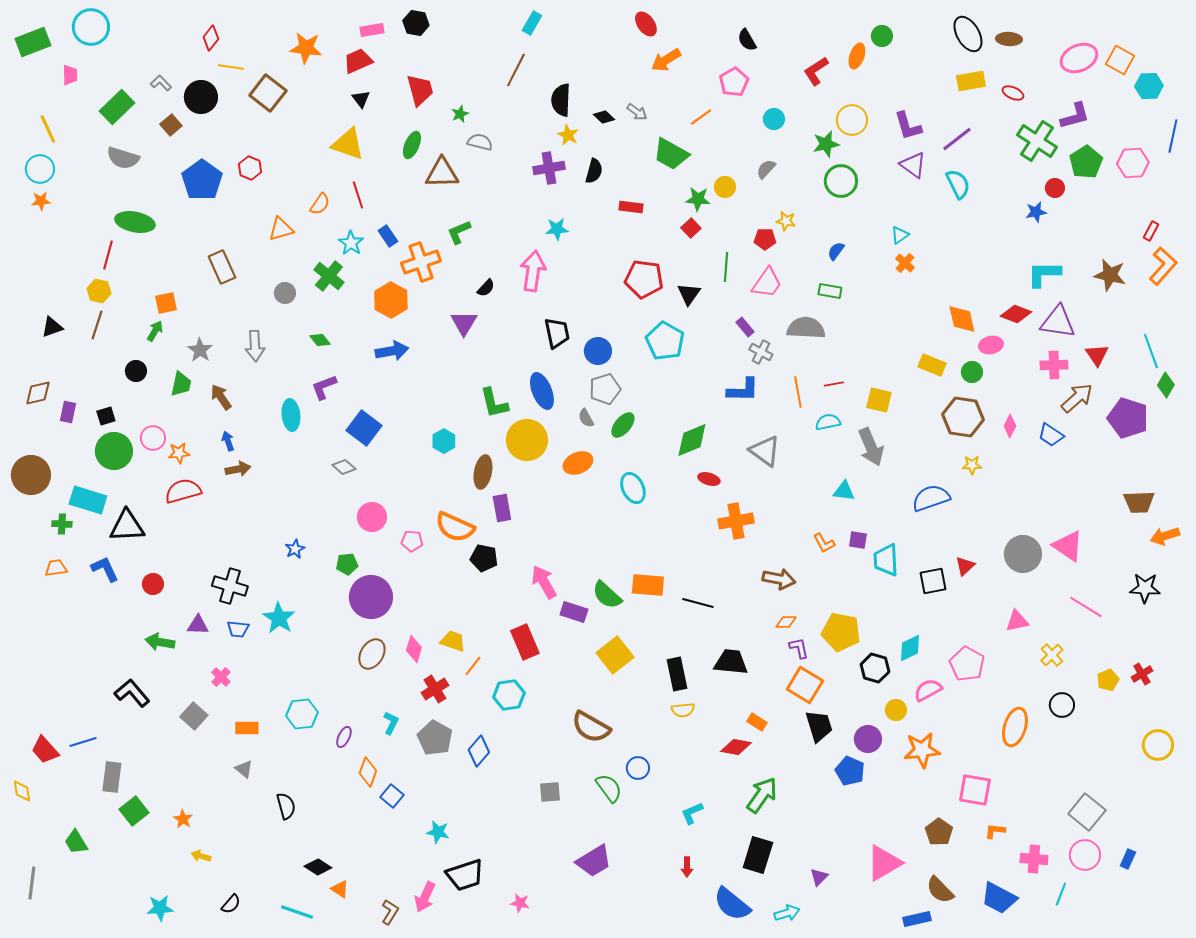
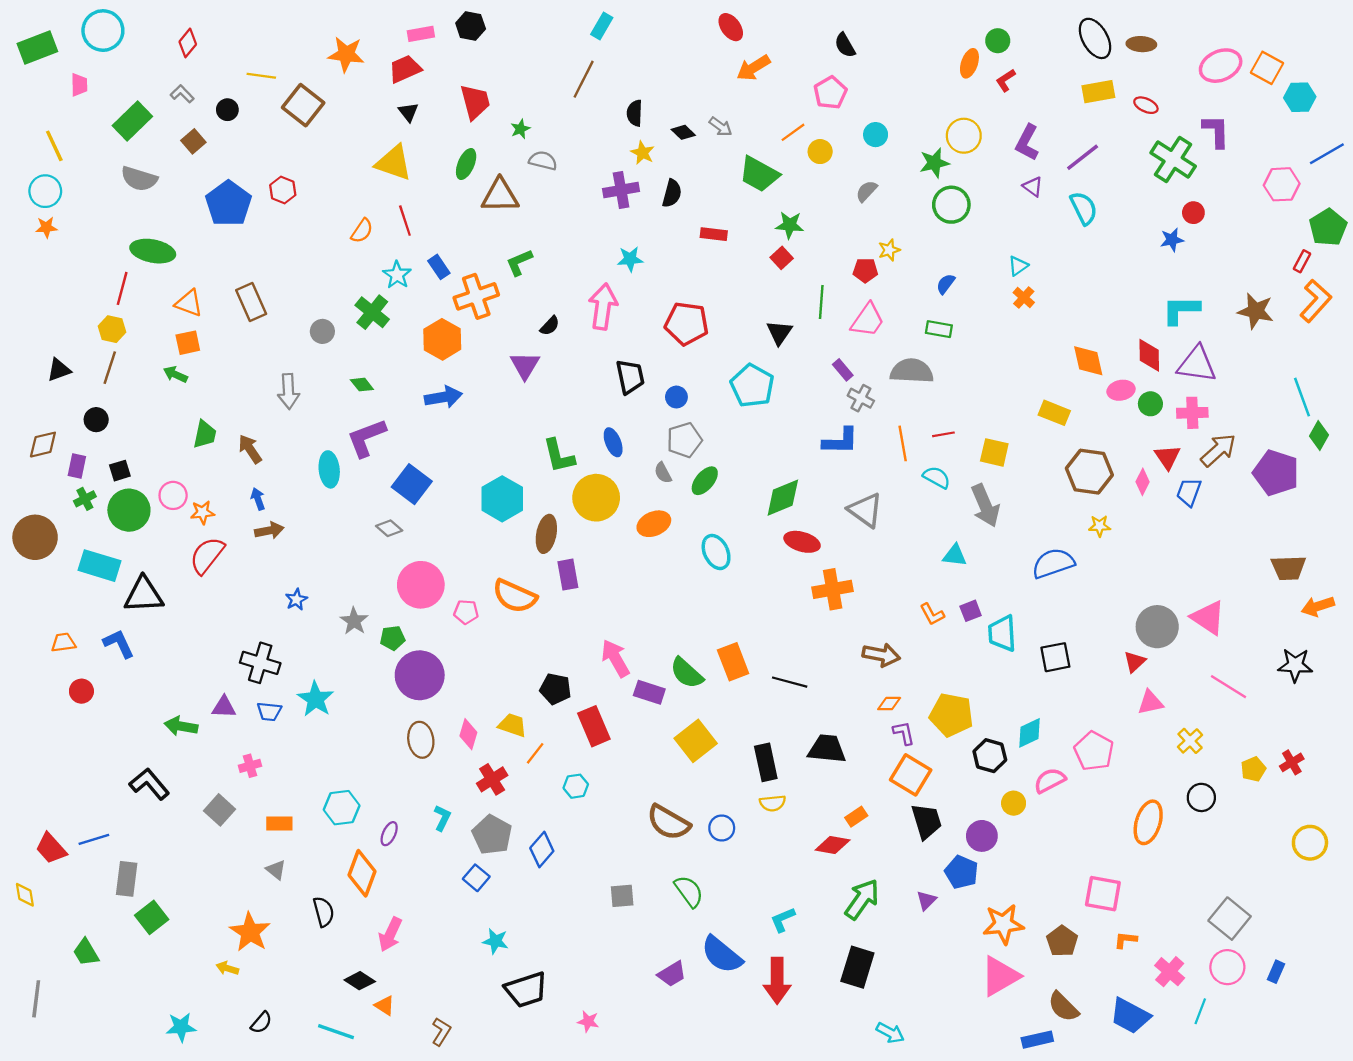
red diamond: (211, 38) -> (188, 43), moved
red L-shape: (816, 71) -> (1006, 80), moved, size x0.7
black circle: (201, 97) -> (227, 110), size x0.6
black semicircle: (561, 100) -> (635, 113), size x0.7
purple L-shape: (1075, 116) -> (1216, 131), turned -76
purple L-shape: (908, 126) -> (1027, 142), turned 44
blue line: (1173, 136) -> (1327, 154), turned 48
green pentagon: (1086, 162) -> (1328, 227), moved
purple triangle: (913, 165) -> (1033, 187), size x0.7
yellow circle: (725, 187) -> (820, 152), moved
yellow star: (786, 221) -> (889, 250), turned -30
orange triangle: (281, 229) -> (189, 303), moved, turned 36
red pentagon: (644, 279) -> (687, 323), moved
red diamond: (1016, 314) -> (1149, 355), turned 68
green arrow: (155, 331) -> (175, 374), turned -95
gray star: (200, 350) -> (354, 621), moved
blue circle: (598, 351) -> (676, 397), size x0.7
red triangle: (1097, 355) -> (1167, 457), moved
black circle: (136, 371) -> (96, 420), moved
green circle: (972, 372) -> (1150, 404), moved
purple L-shape: (324, 387) -> (367, 438), size x1.4
blue ellipse: (542, 391) -> (613, 442), size x0.7
cyan semicircle: (828, 422) -> (937, 477), turned 40
blue trapezoid: (1051, 435) -> (1189, 492), turned 76
cyan hexagon: (444, 441) -> (502, 499), size x1.6
red ellipse: (709, 479) -> (802, 542), size x1.4
red semicircle: (183, 491) -> (207, 555), turned -36
pink circle: (372, 517) -> (421, 585), size x1.4
green cross: (62, 524) -> (85, 499), moved, turned -30
purple square: (858, 540) -> (971, 611), turned -30
blue star: (295, 549) -> (296, 600), moved
black pentagon: (484, 558) -> (555, 689), moved
red triangle: (965, 566) -> (1135, 662), moved
red circle: (153, 584) -> (81, 691), moved
orange rectangle: (648, 585) -> (733, 662), turned 64
brown ellipse: (372, 654) -> (421, 740), turned -40
pink cross: (221, 677) -> (250, 766), turned 30
cyan hexagon: (509, 695) -> (576, 786), size x0.7
orange rectangle: (757, 722) -> (856, 817), turned -66
orange star: (922, 750) -> (1003, 924), moved
blue circle: (638, 768) -> (722, 828), moved
orange diamond: (368, 772) -> (362, 873), moved, size x1.4
blue square: (392, 796) -> (476, 878), moved
orange star: (183, 819) -> (250, 932), moved, size x1.8
pink cross: (1034, 859) -> (1170, 972), turned 36
purple trapezoid: (594, 861) -> (672, 974), size x0.7
red arrow: (687, 867) -> (777, 981), size x2.0
purple triangle: (819, 877) -> (926, 900), moved
pink arrow: (425, 897) -> (390, 934), moved
blue semicircle: (732, 904) -> (722, 955), moved
cyan arrow: (787, 913) -> (890, 1033), turned 45

